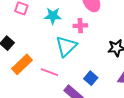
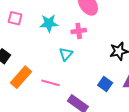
cyan triangle: (66, 46) -> (66, 54), size x0.6
blue square: (91, 78) -> (105, 84), moved

